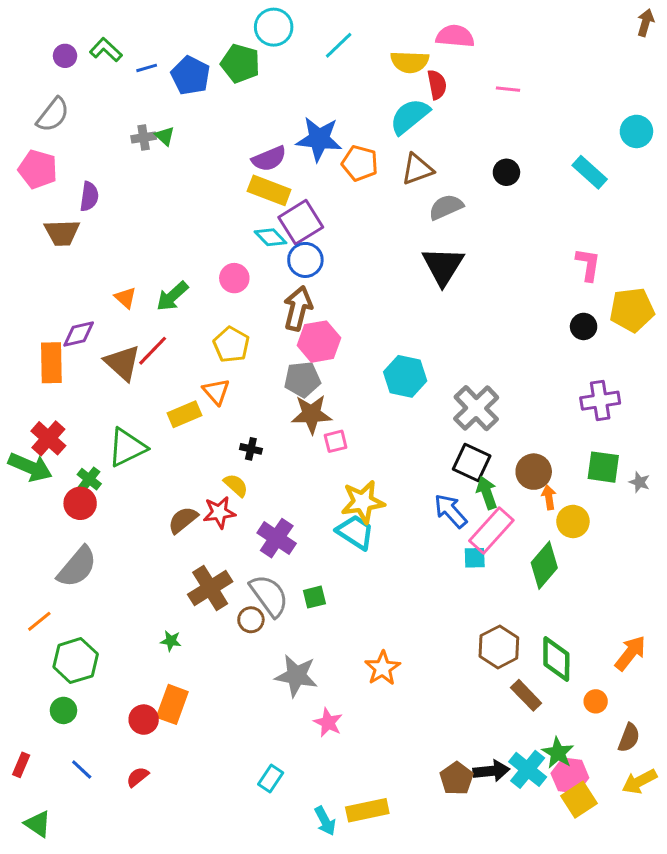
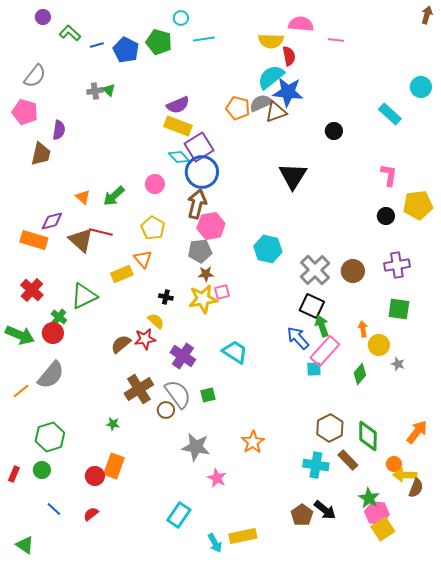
cyan circle: (274, 27) -> (181, 18), size x0.6
cyan line: (339, 45) -> (204, 39), moved, turned 35
purple circle: (65, 56) -> (43, 17), moved
pink line: (508, 89) -> (336, 40), moved
blue star: (319, 139) -> (288, 92), moved
black circle: (506, 172) -> (334, 131), moved
gray semicircle: (446, 207) -> (261, 103), moved
brown trapezoid: (62, 233) -> (41, 154), turned -75
blue circle: (305, 260) -> (202, 172), size x1.4
red line: (153, 351) -> (101, 232), turned 60
orange rectangle: (51, 363) -> (34, 240), turned -72
brown star: (311, 414) -> (206, 274), size x0.6
green arrow: (30, 467) -> (20, 335), moved
brown circle: (534, 472) -> (353, 271), moved
gray star: (639, 482) -> (398, 364), moved
yellow star: (363, 502) -> (203, 299), moved
green diamond: (544, 565) -> (360, 374), size x0.7
orange line: (39, 621) -> (21, 391), moved
red rectangle: (21, 765) -> (14, 474), moved
cyan cross: (528, 769) -> (316, 465), moved, turned -30
black arrow: (491, 771) -> (325, 510), turned 45
cyan rectangle: (271, 778) -> (179, 515), size x1.4
yellow arrow: (639, 782) -> (405, 475), moved, turned 30

